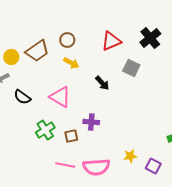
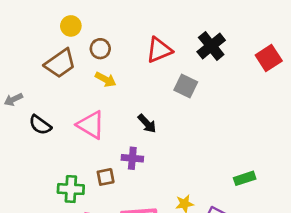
yellow circle: (11, 57) -> (71, 26), moved
black arrow: (102, 83) -> (147, 124), moved
green cross: (45, 130) -> (71, 189), moved, turned 36

